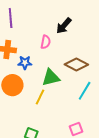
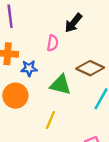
green triangle: (51, 78) -> (60, 85), turned 30
yellow line: (40, 97) -> (50, 120), moved

